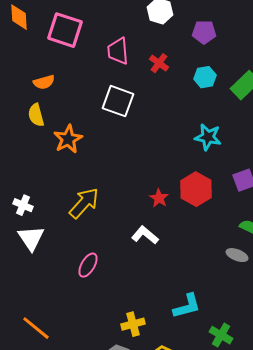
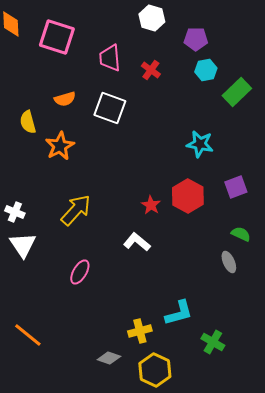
cyan hexagon: (205, 77) -> (206, 70), moved
orange semicircle: (44, 82) -> (65, 99), moved
gray ellipse: (237, 255) -> (229, 262), turned 45
yellow cross: (133, 324) -> (140, 331), moved

